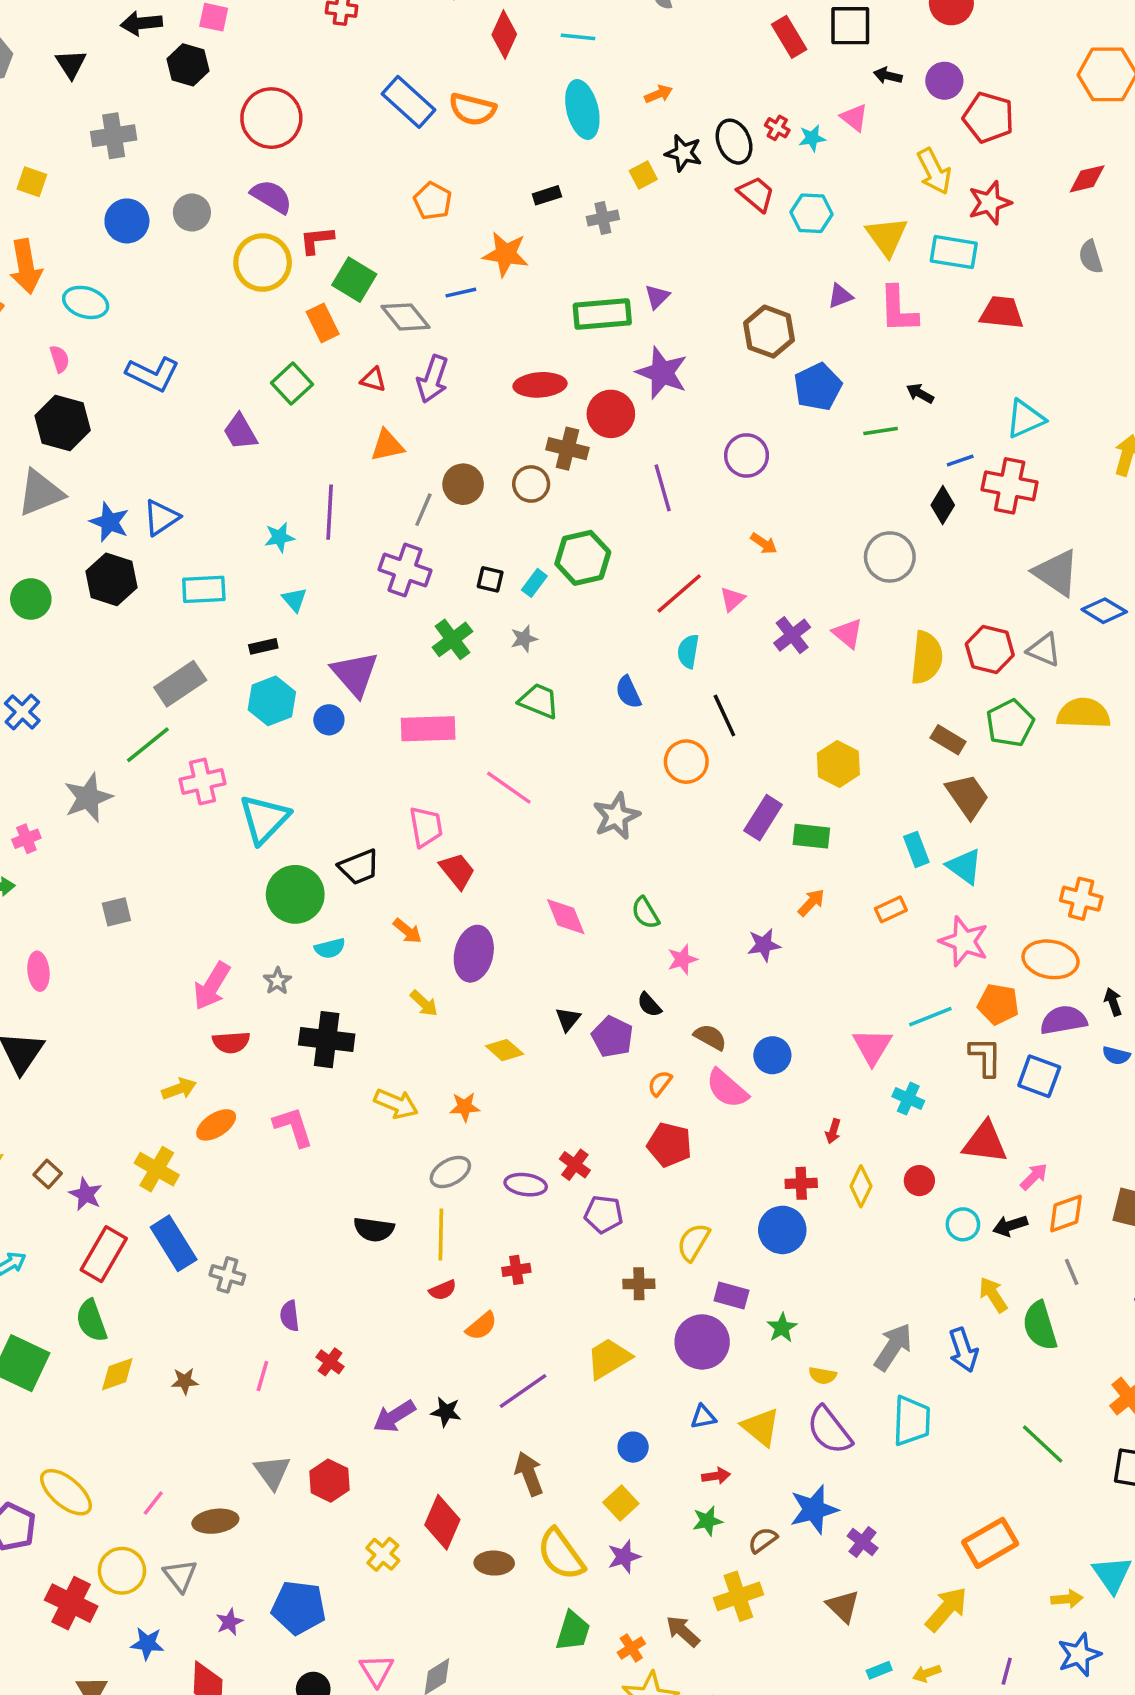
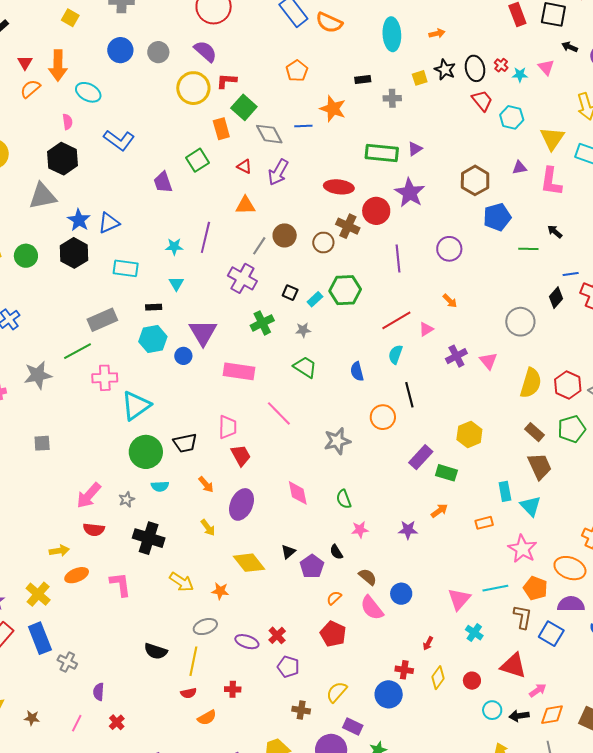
yellow diamond: (505, 1050) -> (249, 563), size x1.5

